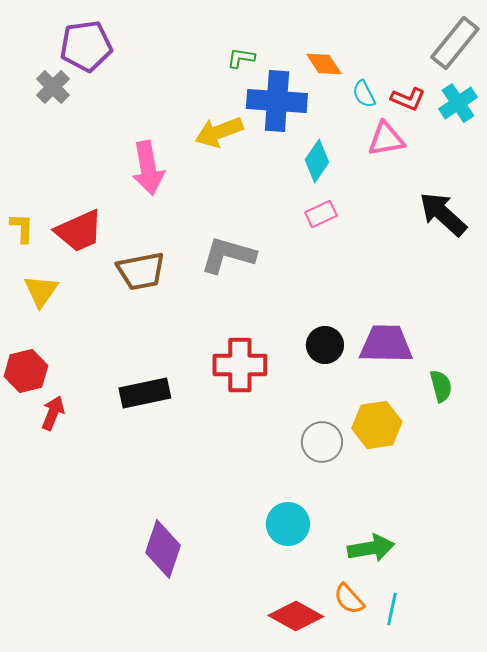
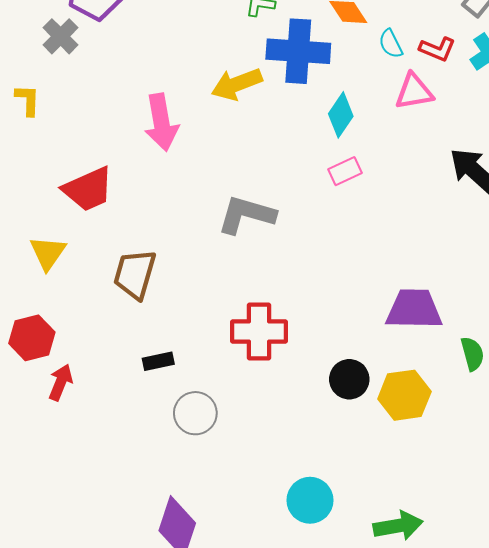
yellow L-shape: (22, 228) -> (28, 100), moved
brown trapezoid: (141, 271) -> (135, 274), moved, turned 117
black circle: (325, 345) -> (349, 379), moved
black rectangle: (145, 393) -> (158, 361), size x0.6
gray circle: (322, 442) -> (195, 413), moved

